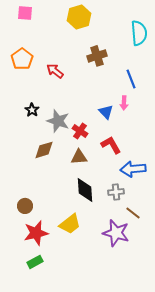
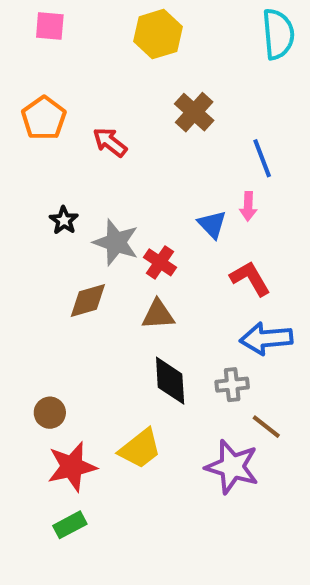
cyan semicircle: (139, 33) -> (278, 34), moved
brown cross: (97, 56) -> (194, 112), turned -30
red L-shape: (111, 145) -> (250, 278), moved

